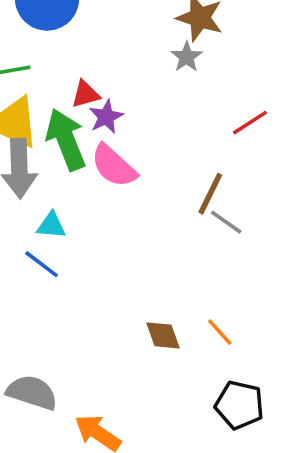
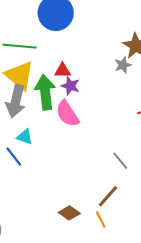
purple star: (106, 117) -> (70, 86), turned 30
brown line: (210, 194) -> (108, 196), moved
brown diamond: (163, 335) -> (69, 213), turned -50

